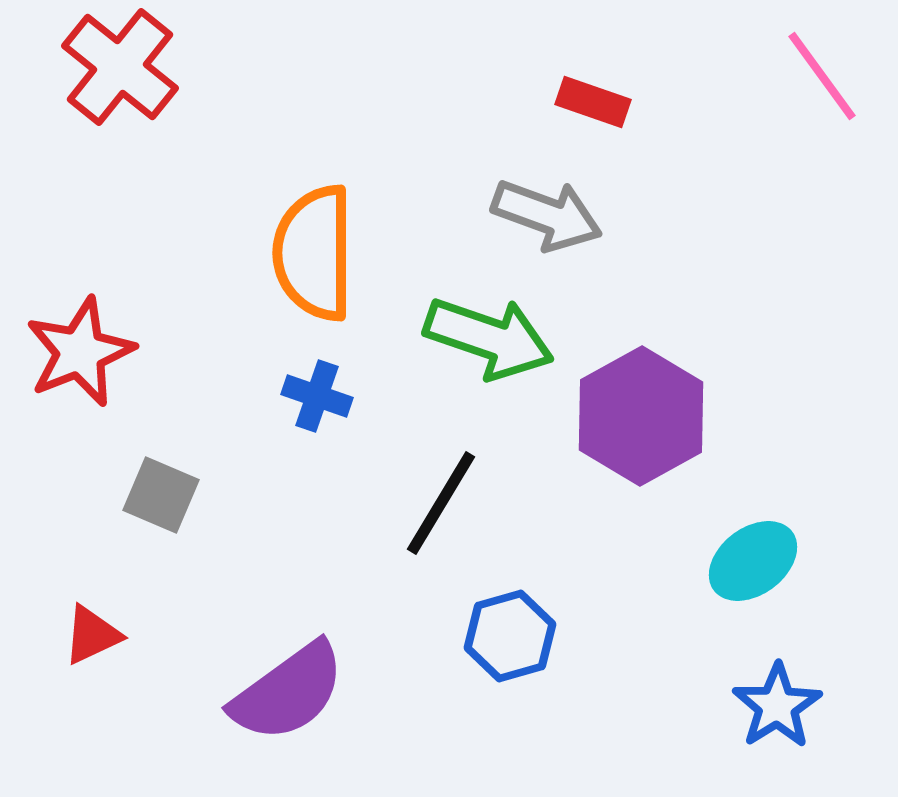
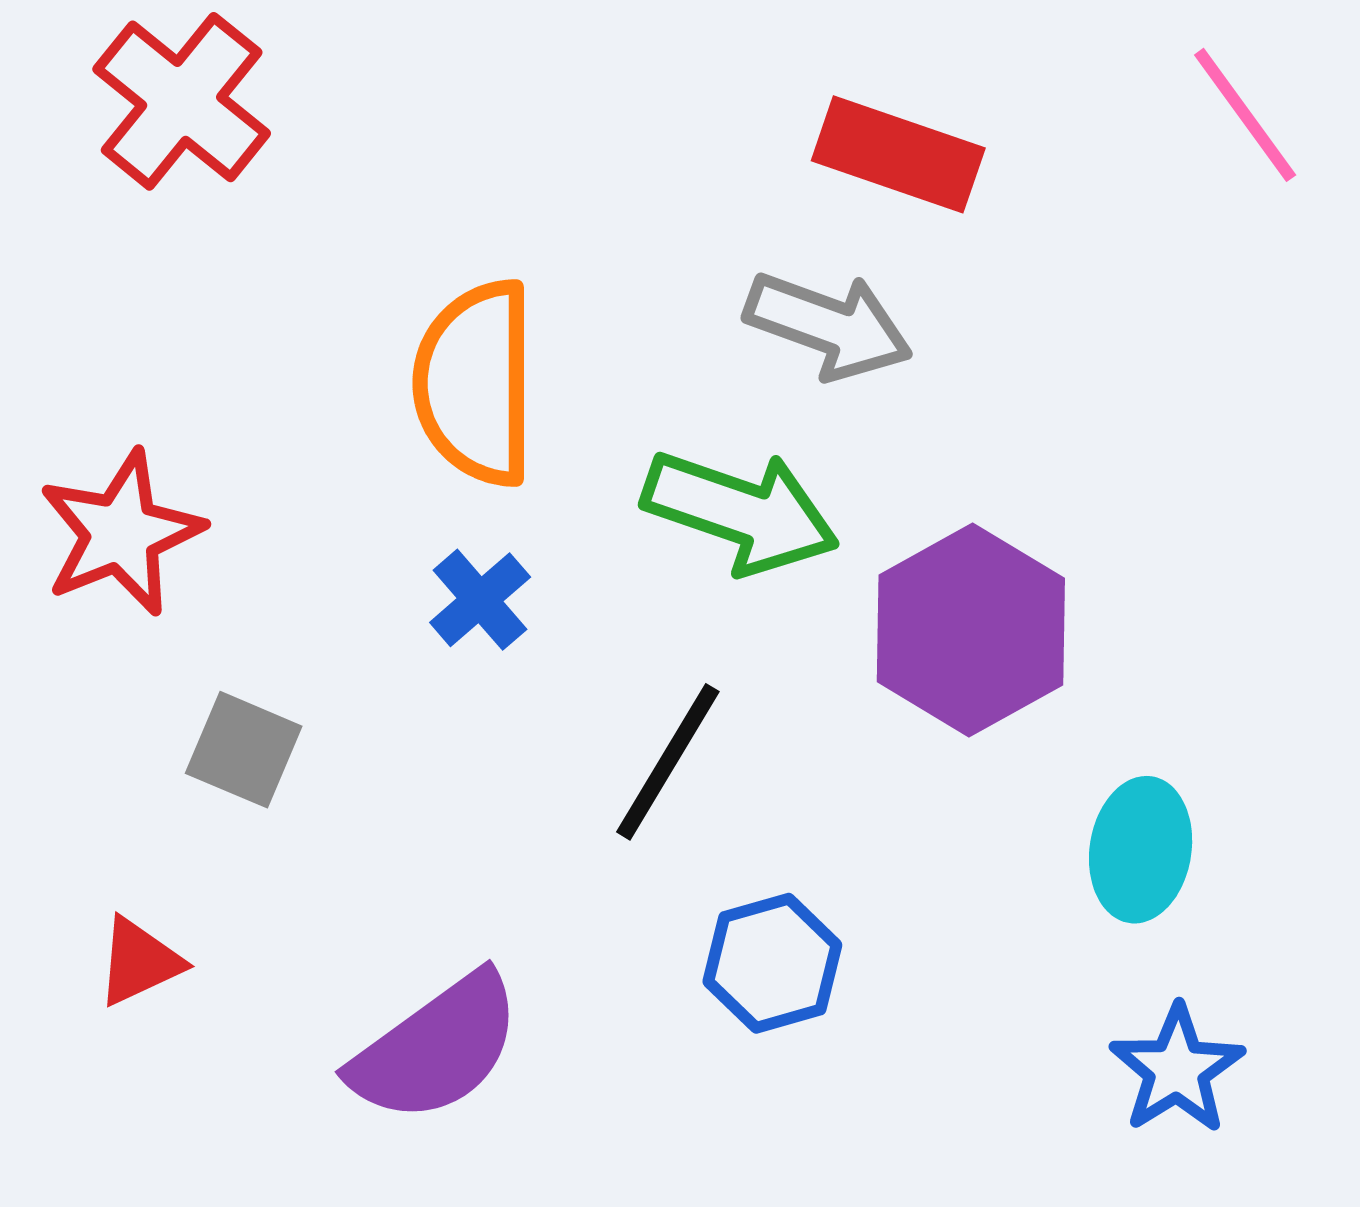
red rectangle: (593, 102) -> (898, 154), size x1.5
blue cross: (317, 396) -> (480, 600), turned 30
cyan ellipse: (753, 561) -> (1141, 850), turned -44

